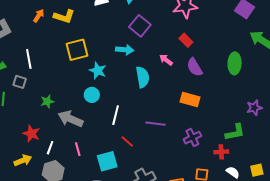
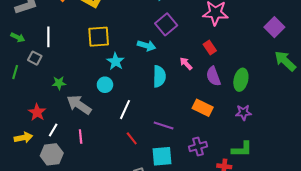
green ellipse: (235, 63) -> (241, 80), moved
purple star: (254, 108) -> (243, 112), moved
cyan square: (107, 161) -> (162, 156), moved

